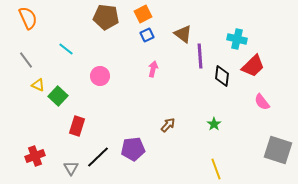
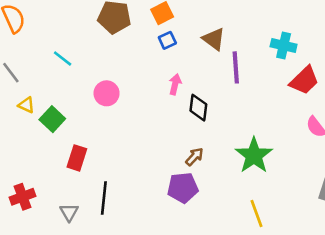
black diamond: (222, 76) -> (198, 108), moved
green star: (214, 124) -> (254, 155), size x2.0
purple pentagon: (133, 149) -> (183, 188), moved
black line: (98, 157) -> (104, 198), turned -40

